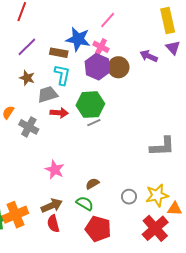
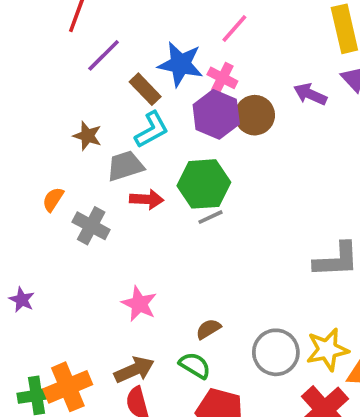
purple line: (27, 47) -> (104, 55), moved
brown rectangle: (59, 53) -> (145, 89), turned 36
cyan L-shape: (62, 75) -> (152, 130), turned 50
gray circle: (129, 197) -> (276, 352), size x1.6

